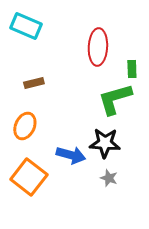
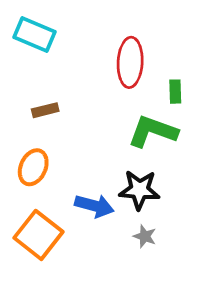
green L-shape: (115, 99) -> (153, 131), turned 36

